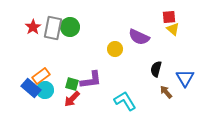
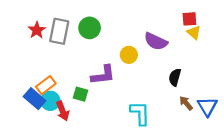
green circle: (70, 27) -> (90, 28), moved
blue triangle: (185, 78) -> (207, 106), moved
purple L-shape: (91, 80) -> (103, 75), moved
red arrow: (72, 99) -> (63, 111), moved, turned -66
cyan L-shape: (125, 101) -> (140, 113), turned 30

